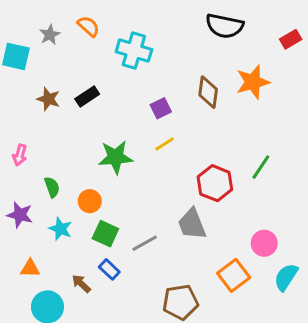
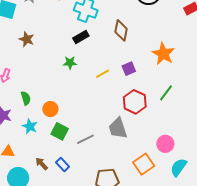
orange star: (253, 82) -> (163, 54), moved, turned -30
brown diamond: (208, 92) -> (121, 30), moved
black rectangle: (87, 97) -> (81, 37), moved
purple square: (161, 108) -> (129, 69), moved
green star: (116, 157) -> (70, 63), moved, size x0.6
blue rectangle: (109, 269) -> (63, 164), moved

